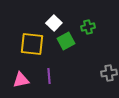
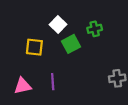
yellow square: (32, 44) -> (34, 47), size x0.7

